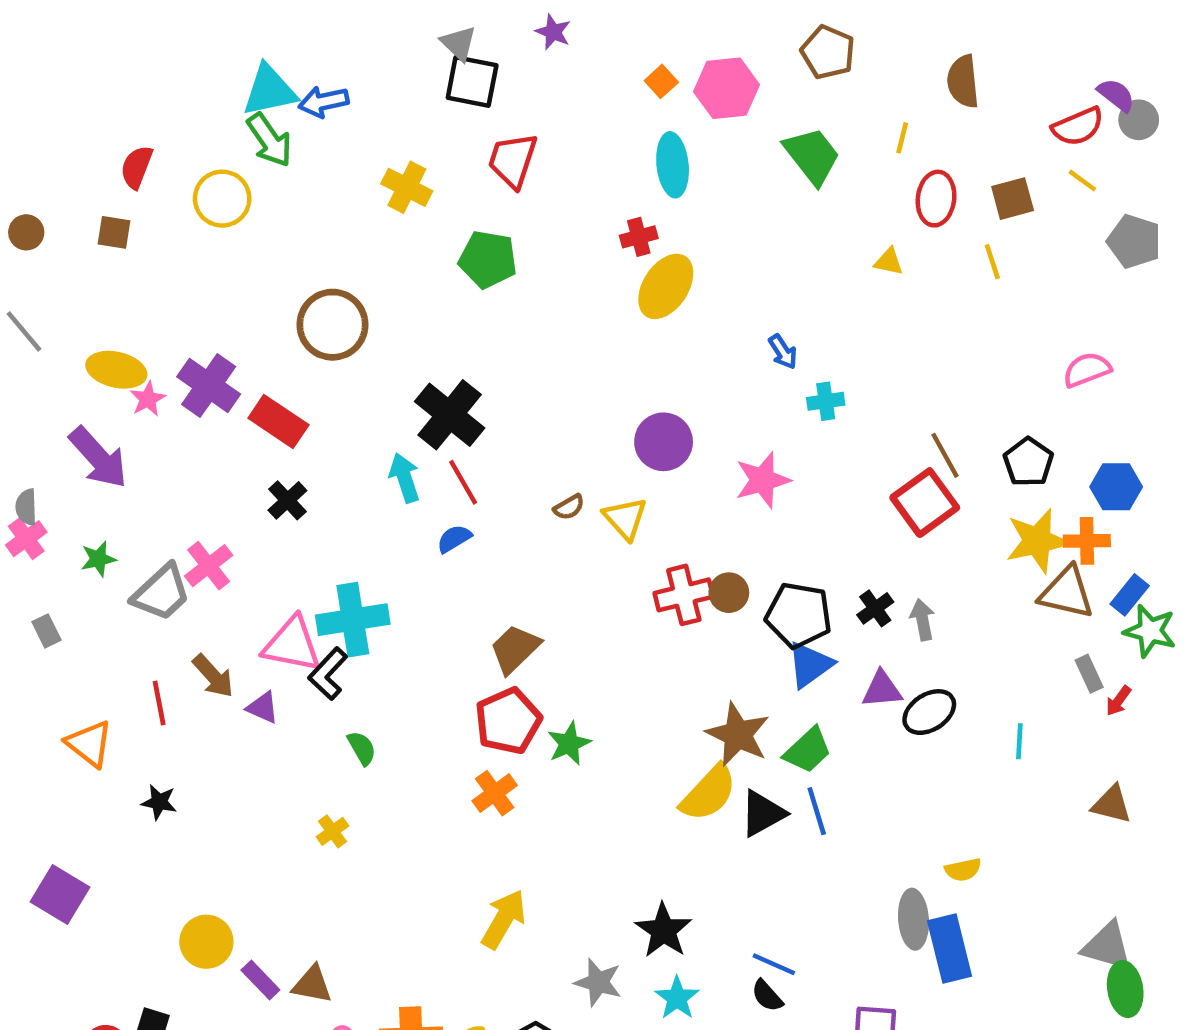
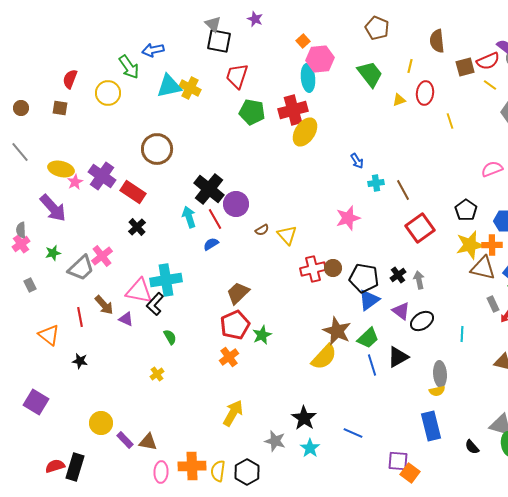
pink hexagon: (727, 88) -> (320, 59), moved
cyan triangle: (269, 90) -> (169, 86), moved
brown square: (1013, 199) -> (465, 67), moved
red cross: (639, 237) -> (293, 110), size x1.8
green pentagon: (488, 259) -> (252, 112), moved
yellow triangle: (889, 262) -> (399, 100), moved, turned -32
purple circle: (664, 442) -> (236, 204), moved
brown line: (945, 455) -> (403, 190), moved
purple triangle: (882, 689) -> (401, 311), turned 42
black triangle: (763, 813) -> (398, 357), moved
gray ellipse: (913, 919) -> (440, 374), moved
black semicircle: (767, 996) -> (472, 447), moved

